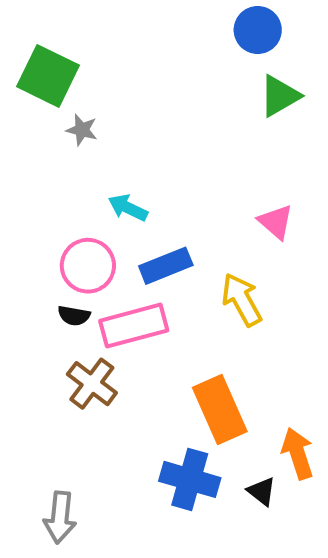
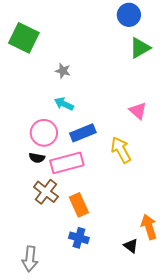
gray star: (82, 130) -> (63, 71), moved
orange rectangle: (220, 409) -> (79, 205), moved, size x0.7
blue cross: (190, 479) -> (79, 238), moved, size x0.7

